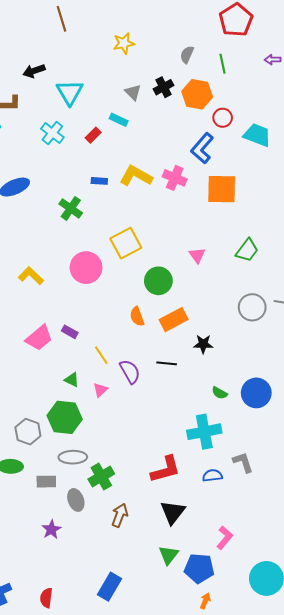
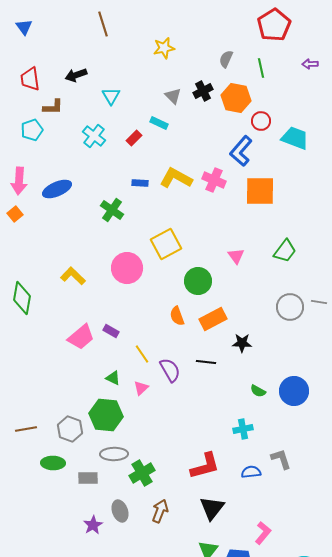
cyan triangle: (70, 92) -> (111, 96), size x0.7
cyan cross: (204, 432) -> (243, 429), size x0.6
gray ellipse: (76, 500) -> (120, 511), moved

